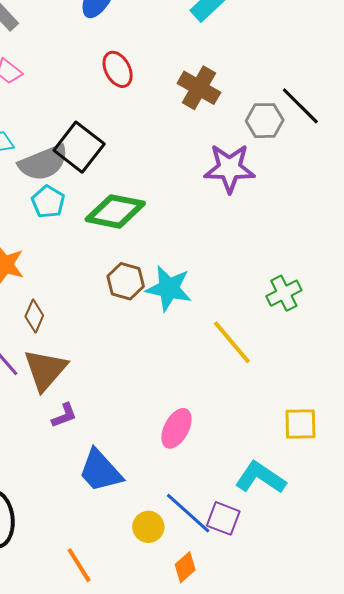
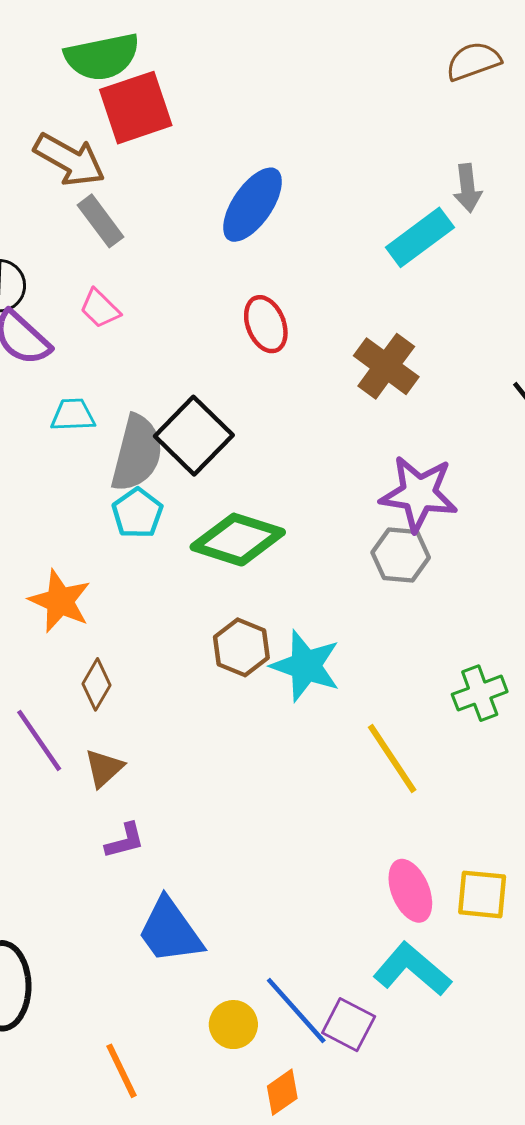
gray hexagon: (265, 121) -> (401, 555), moved
gray semicircle: (43, 163) -> (137, 453), turned -60
brown triangle: (45, 370) -> (104, 768), size x0.6
pink ellipse: (176, 428) -> (410, 891), moved, turned -57

